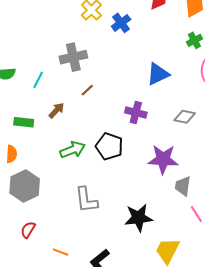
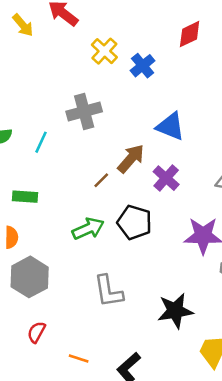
blue triangle: (158, 74) -> (170, 126), moved, turned 50
brown line: (87, 90) -> (101, 180), moved
brown arrow: (56, 110) -> (131, 159), moved, size x1.4
purple cross: (136, 112) -> (166, 178), turned 30

